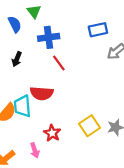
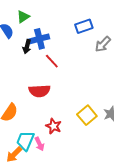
green triangle: (34, 11) -> (23, 17), turned 40
black arrow: (17, 59) -> (27, 47), moved
cyan trapezoid: (22, 106) -> (25, 141), moved, turned 35

